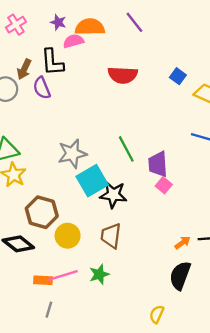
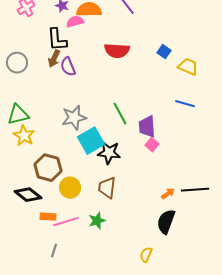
brown arrow: (24, 69) -> (54, 59), moved
purple semicircle: (42, 88) -> (68, 67), moved
orange rectangle: (43, 280) -> (48, 217), moved

